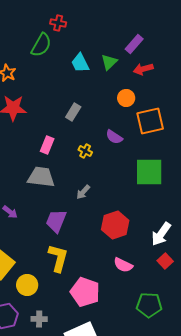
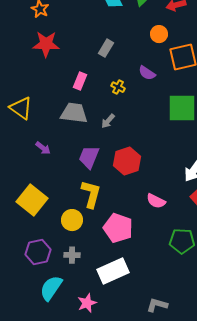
gray arrow: (83, 192) -> (108, 121), moved
red hexagon: (115, 225) -> (127, 161), moved
yellow circle: (27, 285) -> (72, 220), moved

